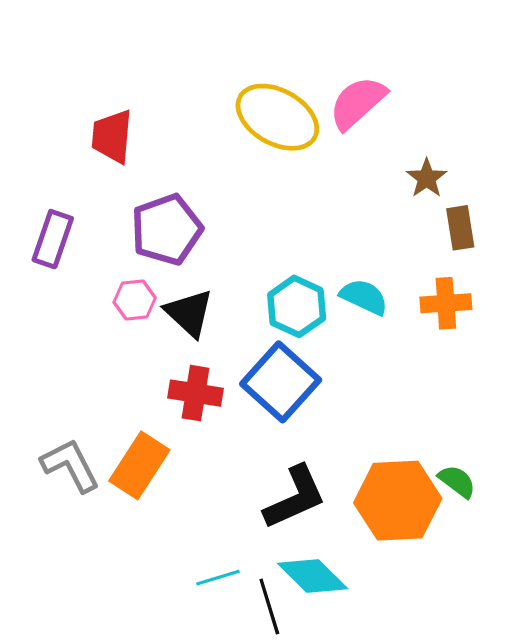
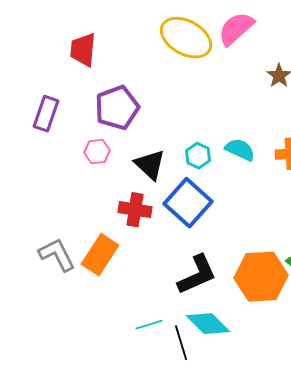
cyan hexagon: (297, 306) -> (198, 156), size x0.7
black triangle: (189, 313) -> (150, 165), moved

